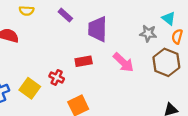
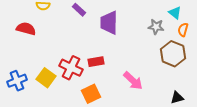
red rectangle: (84, 61) -> (96, 62), moved
pink arrow: (123, 62) -> (133, 81), moved
red cross: (57, 77) -> (71, 68), size x1.6

